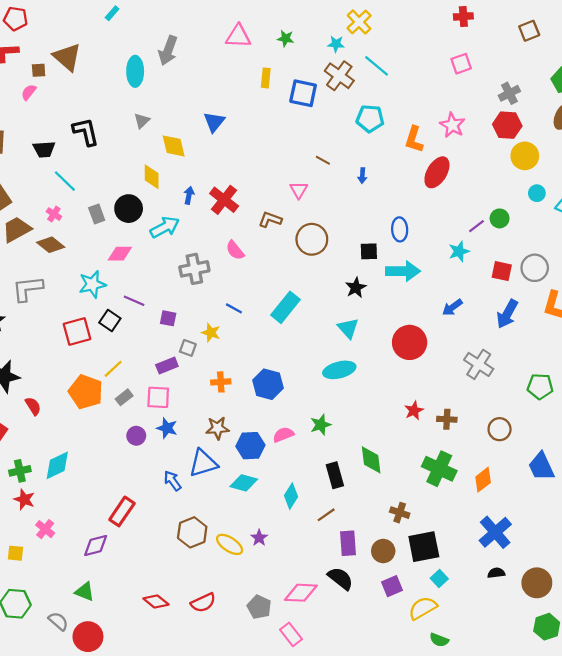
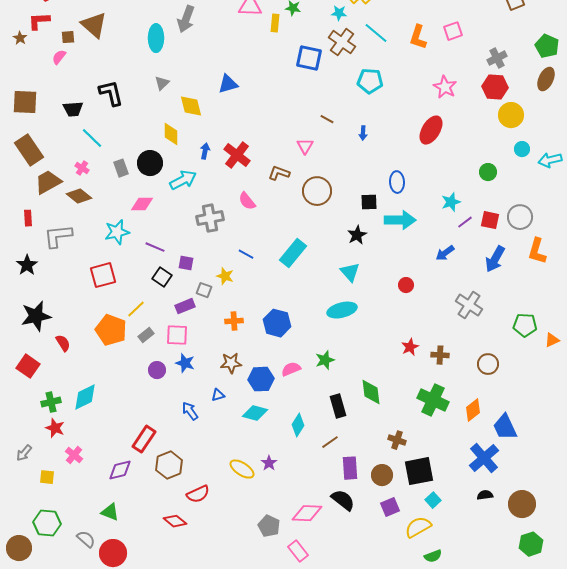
yellow rectangle: (266, 78) -> (275, 23), moved
blue triangle: (214, 122) -> (228, 84), turned 35
orange L-shape: (414, 139) -> (418, 37), moved
purple line: (476, 226) -> (465, 222), moved
black square: (110, 321) -> (162, 277), moved
red circle: (410, 342) -> (406, 285), size x0.5
blue triangle: (203, 463) -> (218, 395), size x0.5
blue trapezoid: (541, 466) -> (505, 427), moved
brown hexagon: (192, 532) -> (169, 465), moved
red semicircle: (203, 603) -> (198, 494), moved
green semicircle: (439, 640) -> (433, 556), turned -42

